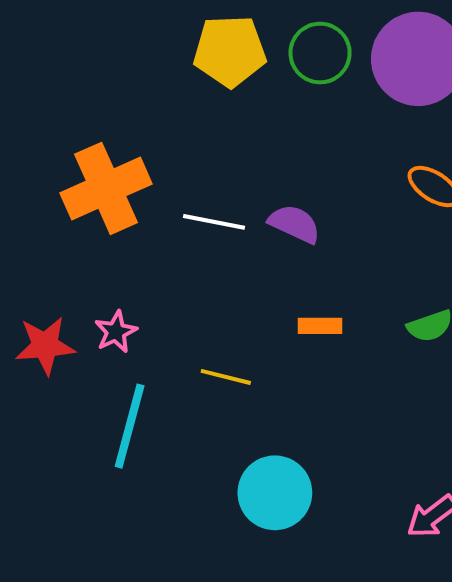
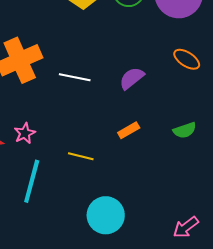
purple semicircle: (294, 224) -> (132, 78), moved, turned -64
orange rectangle: (320, 326) -> (129, 130), turned -30

